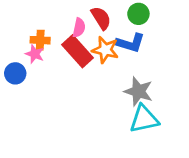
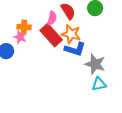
blue L-shape: (130, 43) -> (75, 49), moved
cyan triangle: (144, 119) -> (99, 84), size x0.7

